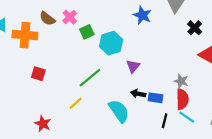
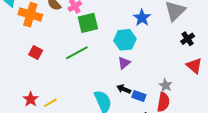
green square: (87, 32) -> (88, 23), size x1.5
cyan hexagon: (111, 43) -> (125, 40), moved
green line: (90, 78) -> (77, 53), moved
yellow line: (76, 103) -> (50, 103), moved

